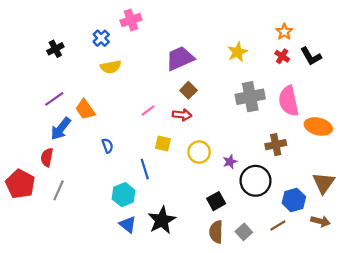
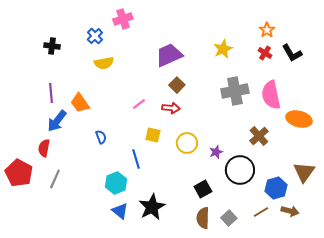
black cross: (55, 49) -> (52, 46), turned 35
purple line: (54, 99) -> (51, 93), turned -60
brown cross: (276, 145) -> (259, 136), turned -30
brown arrow: (320, 221) -> (290, 211), moved

